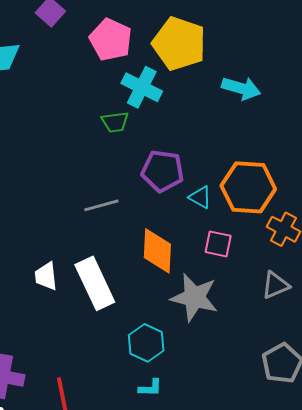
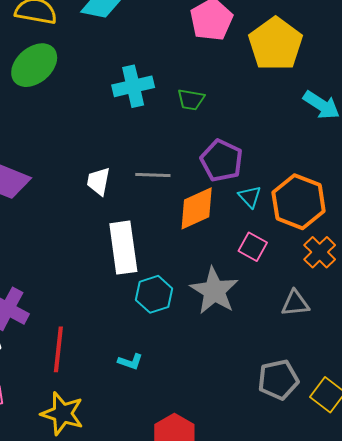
cyan cross: (142, 87) -> (133, 86), moved, turned 33
orange diamond: (157, 251) -> (197, 208), moved, turned 45
white trapezoid: (46, 276) -> (98, 181), moved
cyan hexagon: (146, 343) -> (154, 294), moved
cyan L-shape: (150, 388) -> (130, 362), moved

